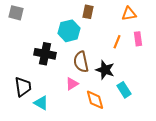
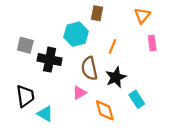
gray square: (16, 13) -> (25, 45), moved
orange triangle: (129, 14) -> (142, 15), turned -42
orange line: (117, 42) -> (112, 46), moved
black star: (105, 70) -> (116, 77), turned 30

